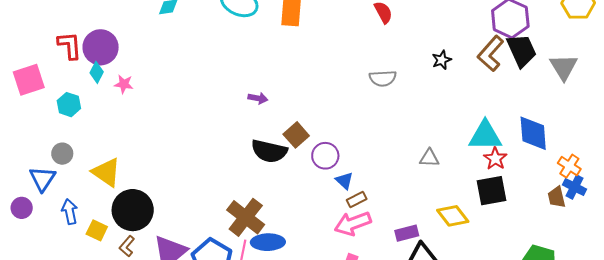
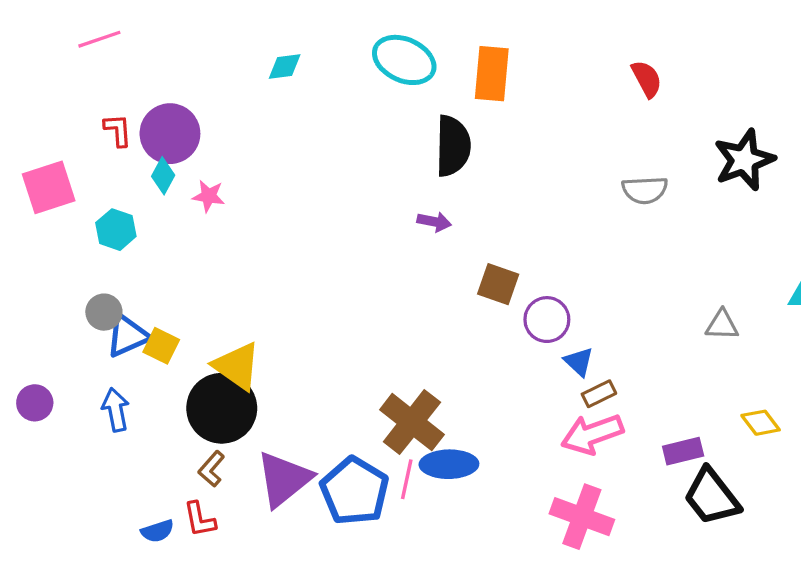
red L-shape: (70, 46) -> (118, 130), size x0.7
black star: (442, 60) -> (744, 160), size x1.8
brown square: (296, 135) -> (498, 284), turned -30
black semicircle: (269, 151) -> (453, 146), moved, turned -102
yellow triangle: (106, 172) -> (237, 366), moved
blue triangle: (42, 179) -> (128, 336), moved, turned 32
yellow diamond: (453, 216) -> (761, 423), size x0.7
yellow square: (97, 230) -> (161, 346), moved

